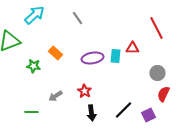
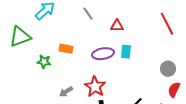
red triangle: (132, 48) -> (117, 26), moved
orange rectangle: (55, 53) -> (66, 49), turned -32
red star: (84, 91) -> (95, 87), size x1.5

